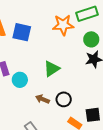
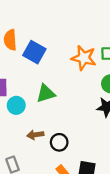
green triangle: (52, 69) -> (46, 93), moved
brown arrow: (42, 99) -> (35, 135), turned -48

